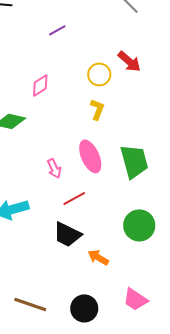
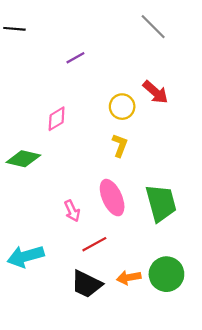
orange arrow: (98, 257) -> (129, 277), moved, turned -40

